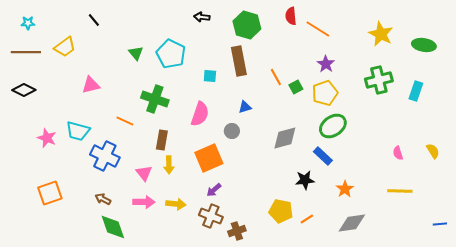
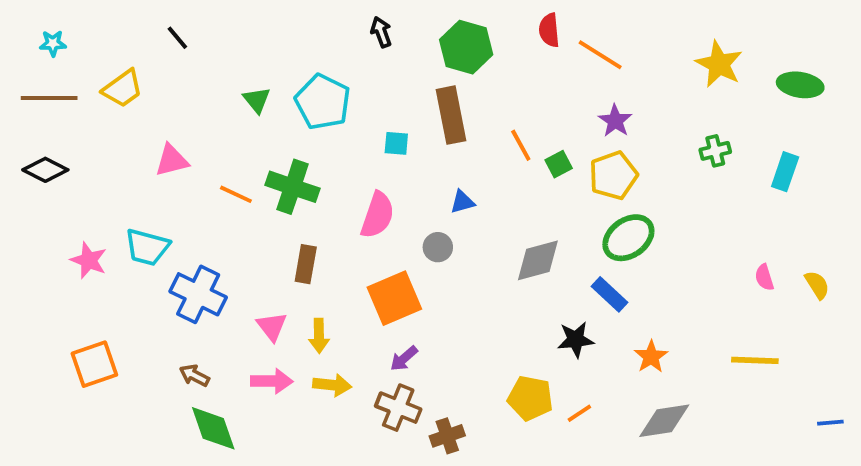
black arrow: (202, 17) -> (381, 32), turned 63
green cross: (379, 80) -> (715, 151), size x0.6
orange line: (125, 121) -> (236, 194), moved
pink semicircle: (398, 153) -> (764, 277), moved
yellow arrow: (169, 165) -> (319, 336), moved

